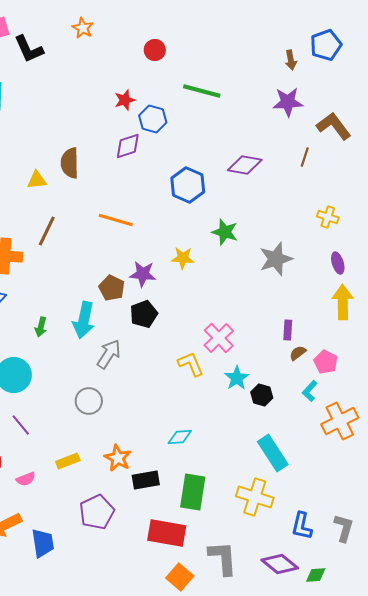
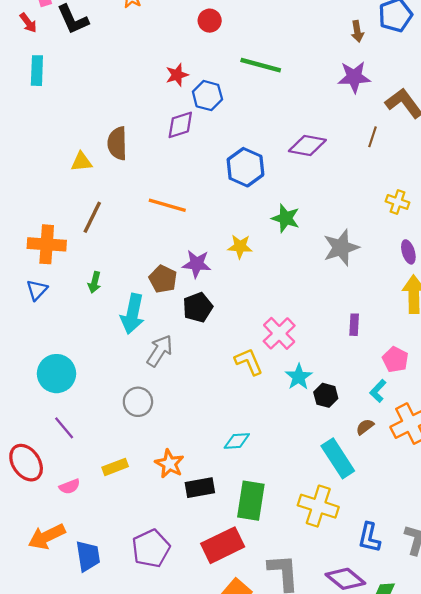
green arrow: (41, 327) -> (94, 282), moved
brown semicircle: (298, 353) -> (365, 427), moved
purple pentagon: (97, 512) -> (151, 548), moved
red rectangle: (167, 533) -> (223, 545), turned -36

